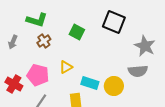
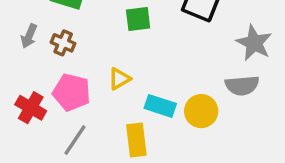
green square: (77, 32) -> (138, 19), turned -35
brown cross: (44, 41) -> (63, 43), moved, turned -32

